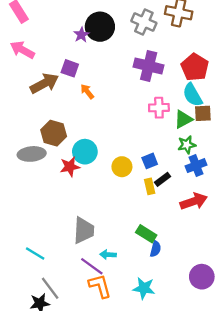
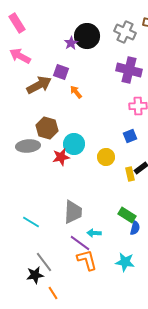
blue square: (150, 161) -> (130, 136), moved
cyan line: (35, 254) -> (31, 222), moved

